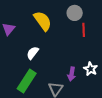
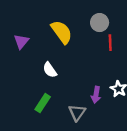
white semicircle: (33, 53) -> (50, 70), turned -72
green rectangle: (27, 81) -> (43, 103), size x0.7

